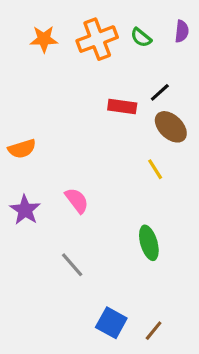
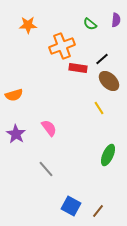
orange cross: (97, 39) -> (62, 46), moved
green ellipse: (149, 243) -> (108, 155), moved, turned 40

